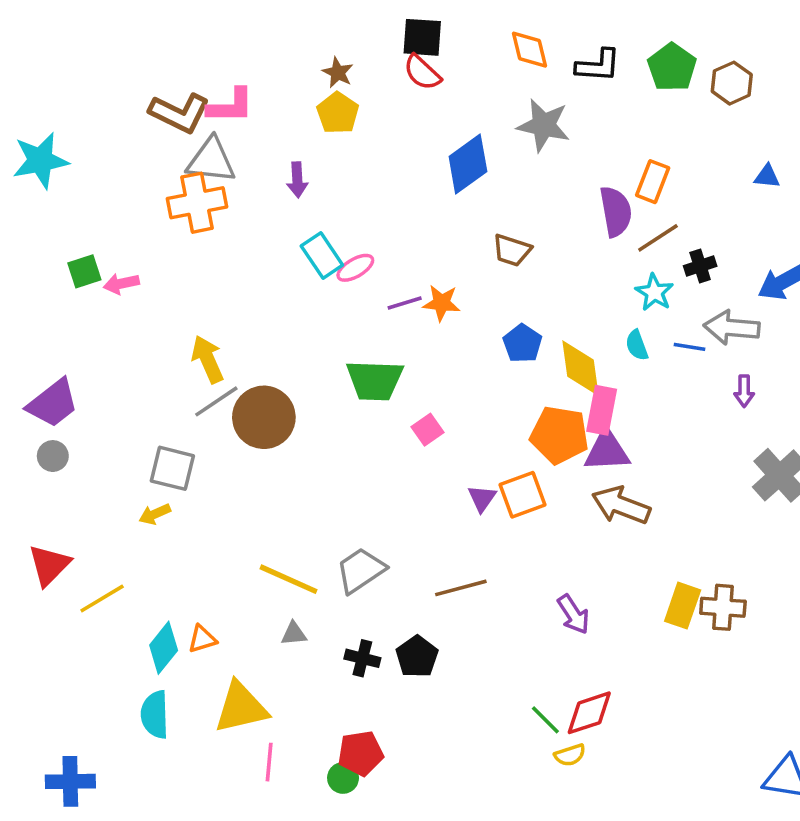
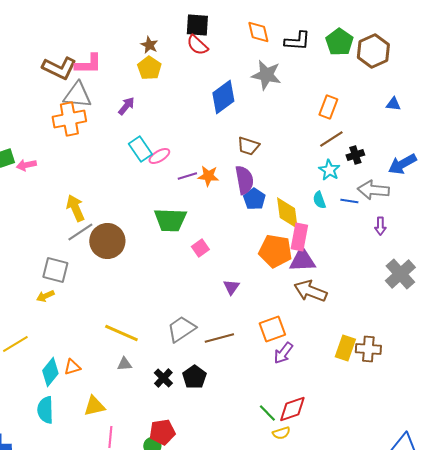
brown hexagon: (732, 83) -> (373, 51), size x1.4
purple arrow: (297, 180) -> (126, 106), turned -138
purple semicircle: (616, 211) -> (244, 180), moved
orange square: (522, 495) -> (272, 329), moved
gray trapezoid: (361, 570) -> (181, 329), moved
purple arrow: (573, 614) -> (283, 353), turned 70
black cross: (362, 658) -> (163, 378), turned 30
yellow triangle: (241, 708) -> (94, 406), size x0.7

